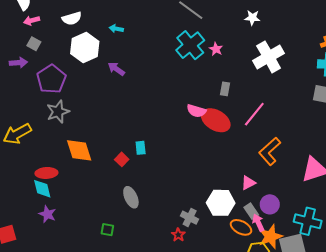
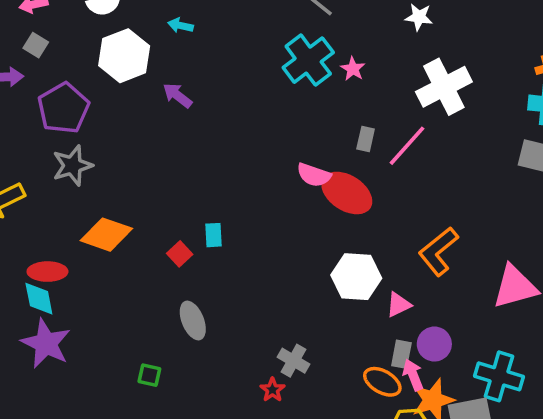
pink line: (254, 114) -> (407, 146), moved
orange diamond: (79, 150) -> (106, 235), turned -56
white hexagon: (221, 203) -> (356, 277), moved
gray rectangle: (251, 211) -> (401, 354), turned 42
purple star: (47, 214) -> (46, 343), size x1.6

